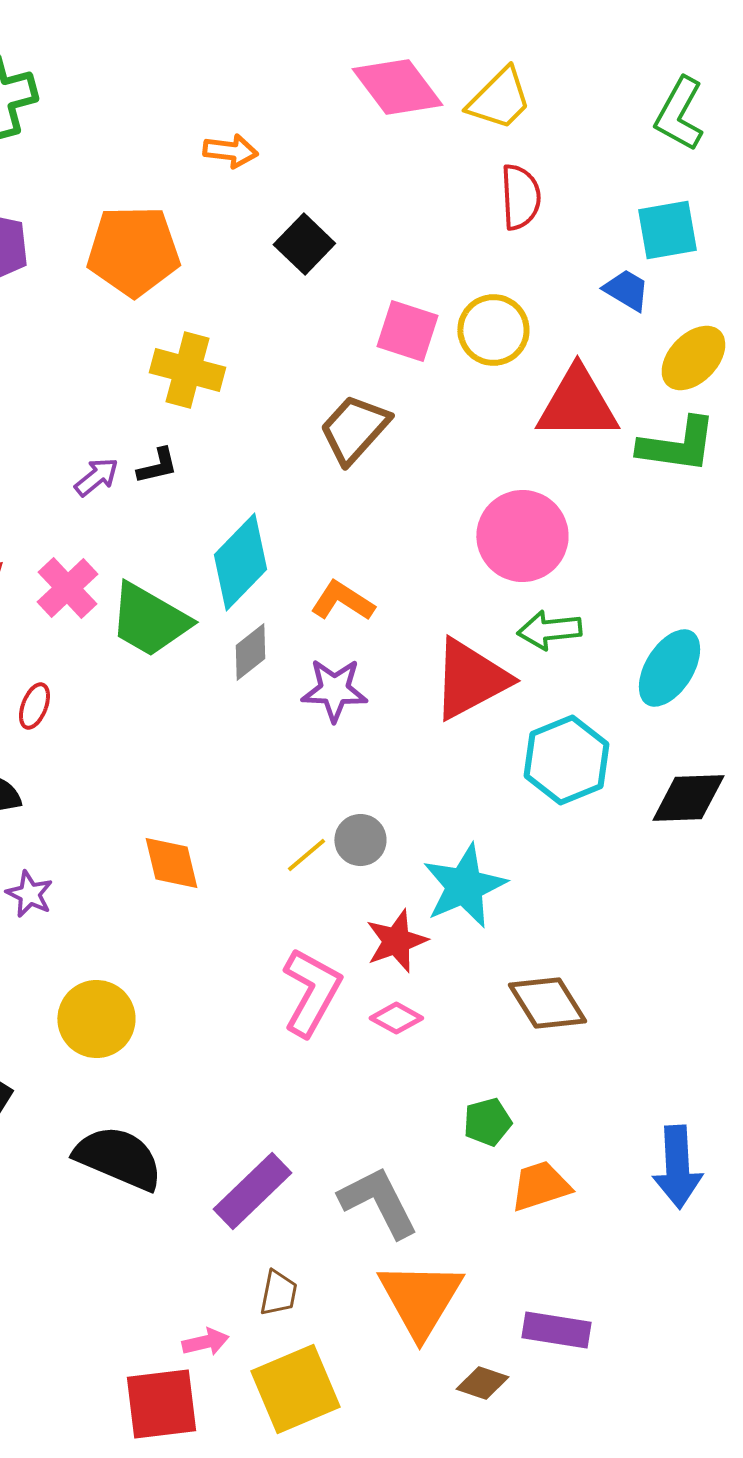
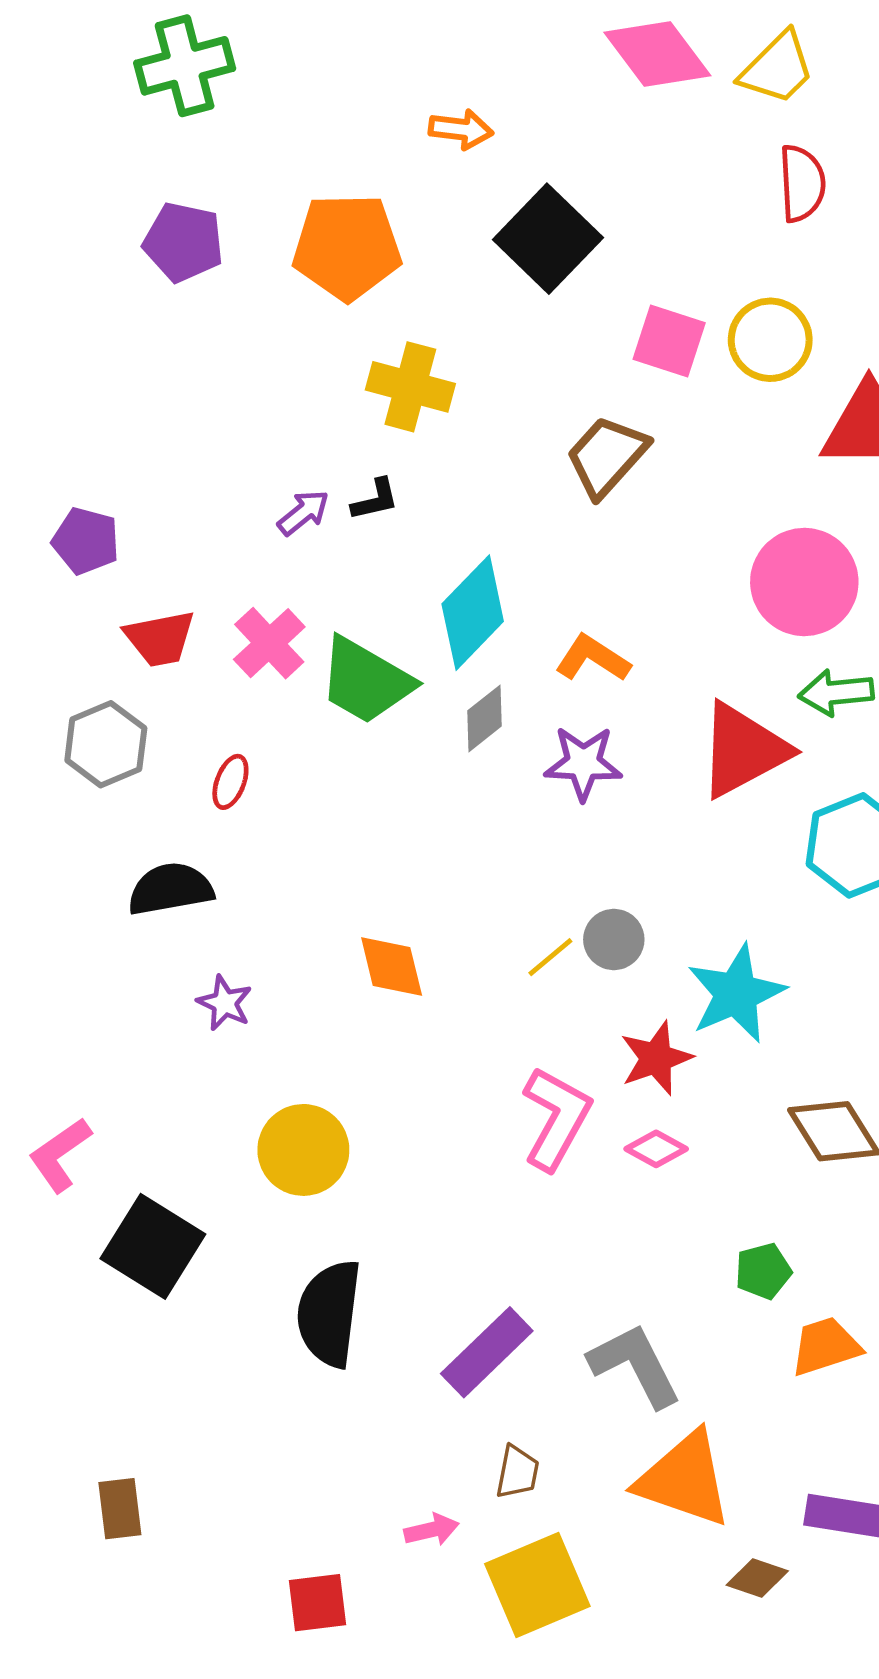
black square: (304, 244) -> (548, 239), size x1.5
black semicircle: (118, 1158) -> (329, 1313), turned -106
orange triangle: (420, 1299) -> (684, 1479), turned -42
red square: (161, 1404) -> (317, 1603), moved, size x0.7

